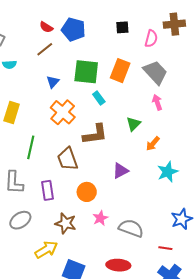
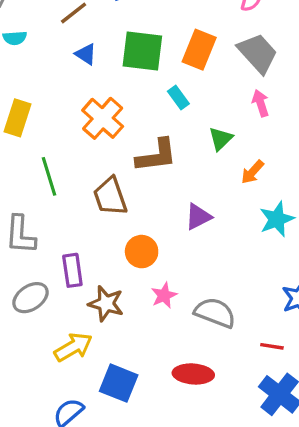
blue triangle: (53, 82) -> (86, 54), moved, turned -40
cyan rectangle: (99, 98) -> (178, 98), moved
green line: (31, 147) -> (49, 176), turned -30
purple rectangle: (48, 190) -> (72, 270), moved

